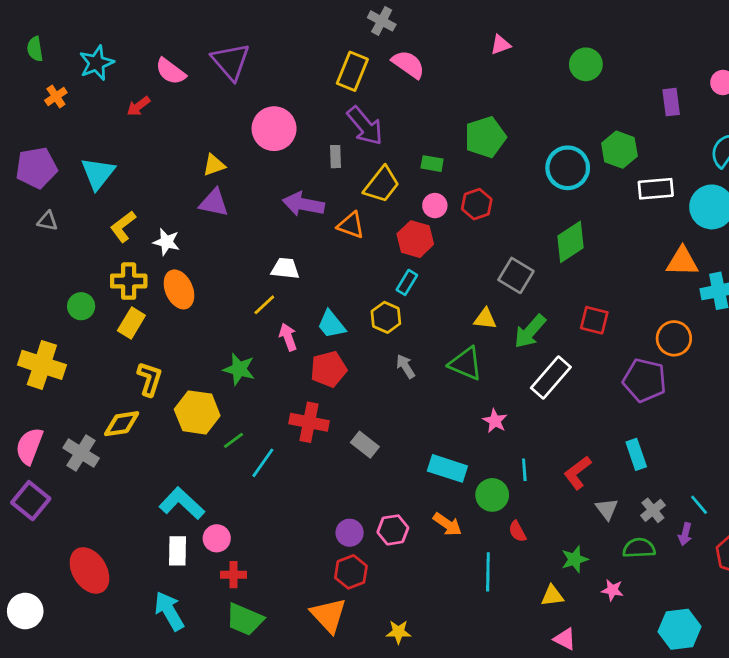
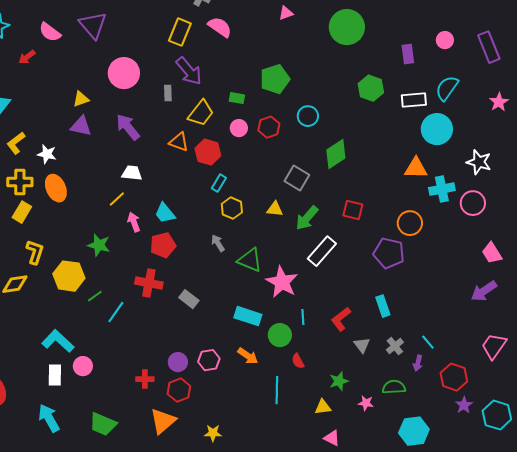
green circle: (586, 64) -> (347, 27), size x1.5
cyan circle: (568, 168) -> (308, 116), moved, size x0.7
white rectangle: (656, 189) -> (414, 100), moved
purple arrow: (303, 204) -> (128, 127), moved, turned 40
red hexagon: (415, 239) -> (208, 152), moved
yellow hexagon: (386, 317) -> (232, 208), moved
green triangle: (466, 364) -> (250, 260), moved
pink star: (495, 421) -> (282, 282), size x1.8
green semicircle: (639, 548) -> (394, 387), moved
red cross: (234, 575) -> (145, 379), moved
orange triangle: (329, 615) -> (163, 421), turned 32

